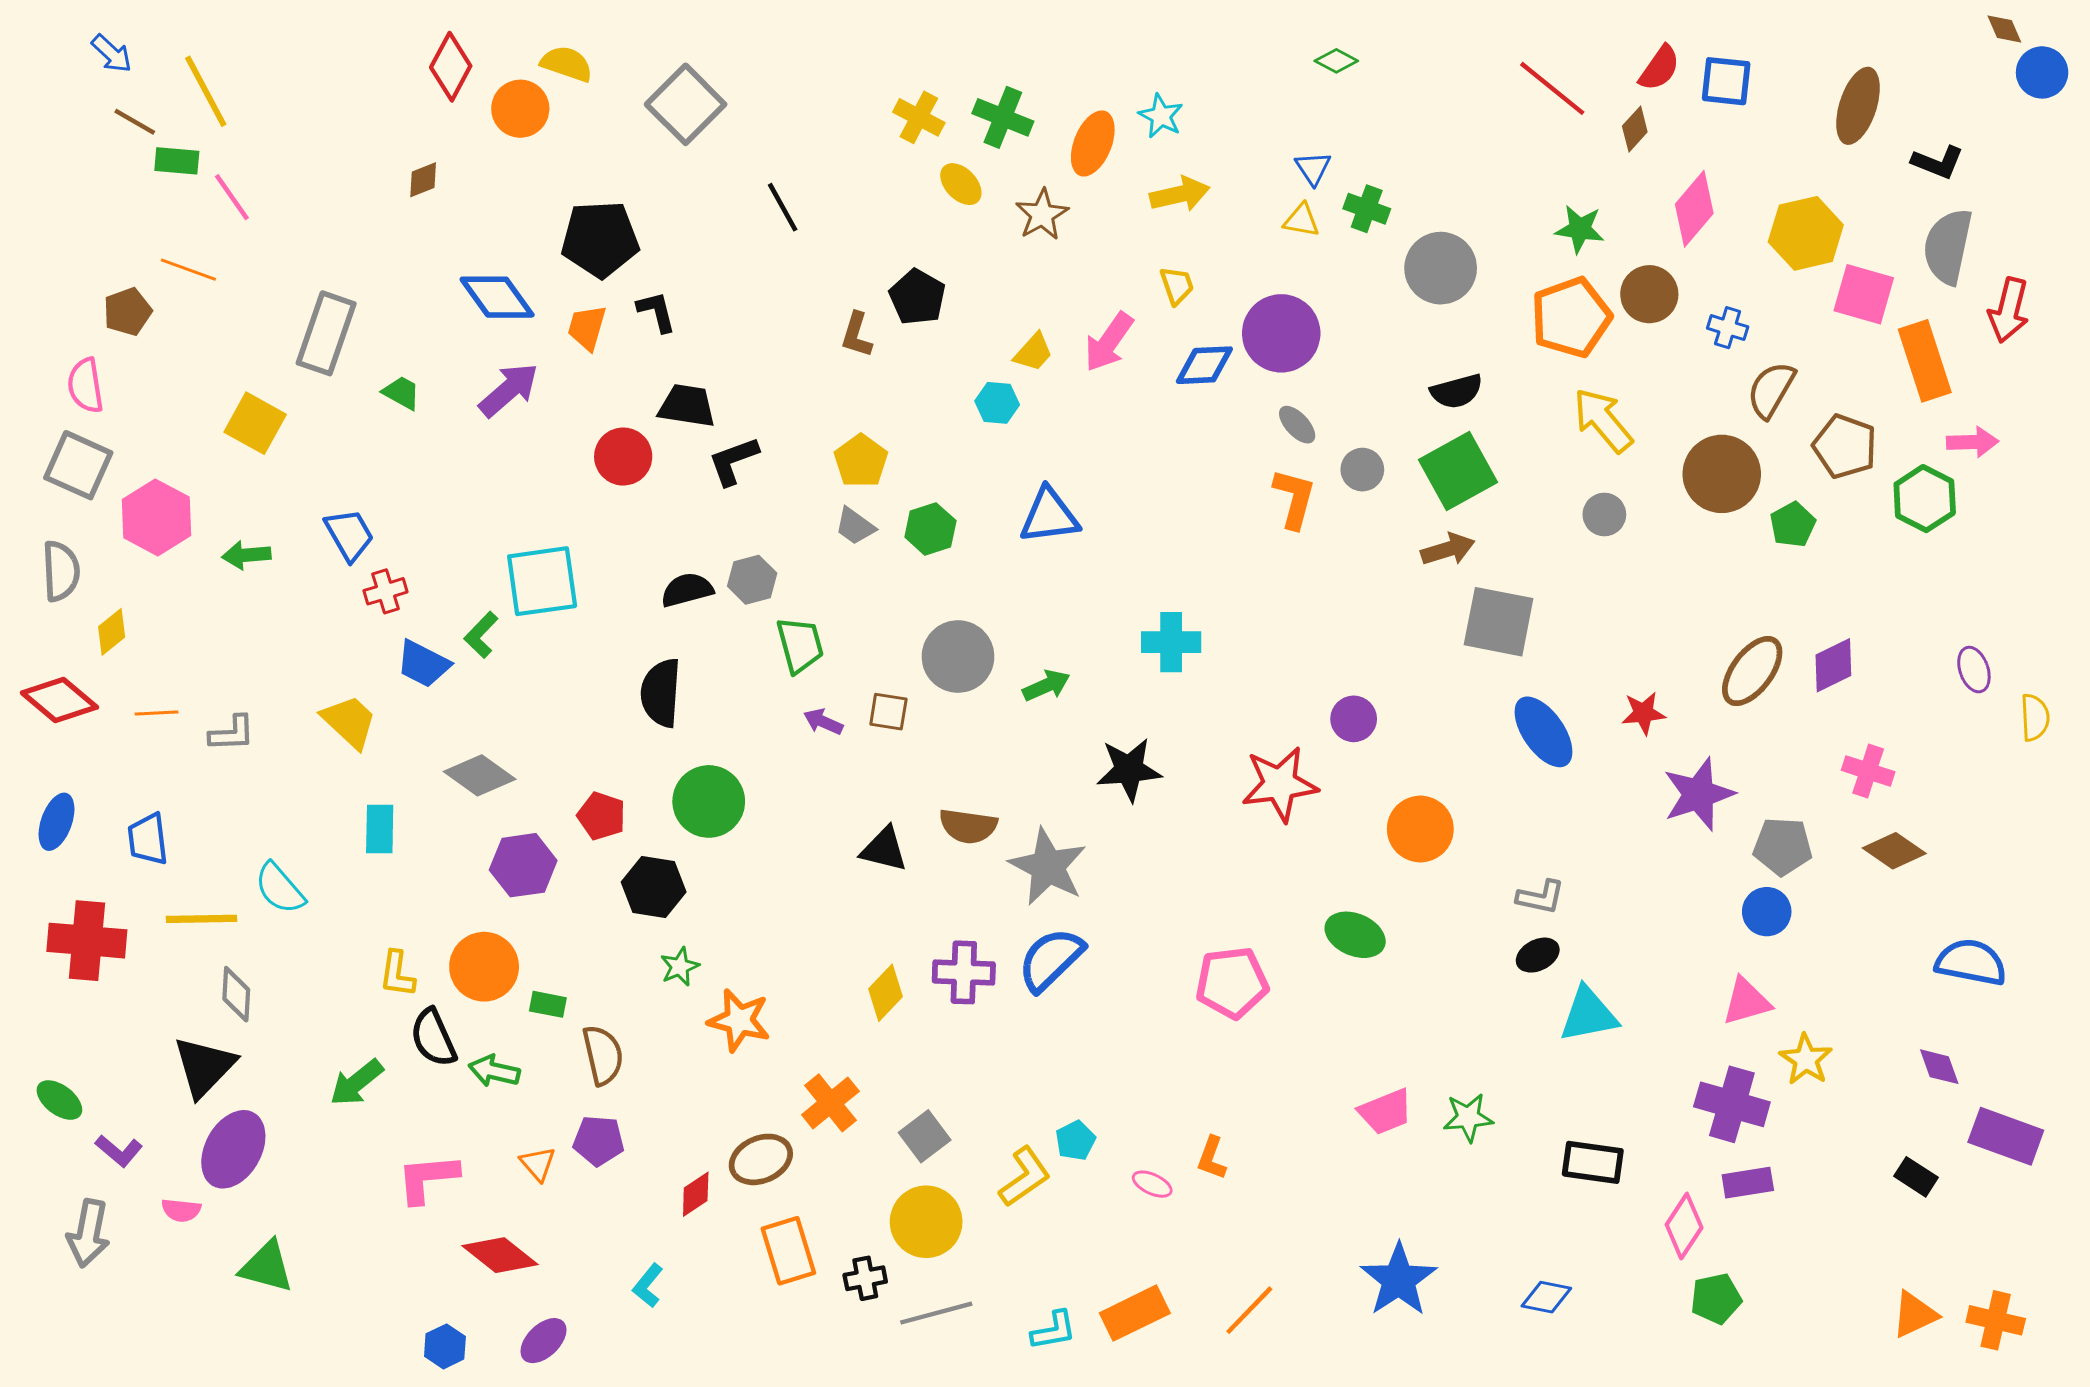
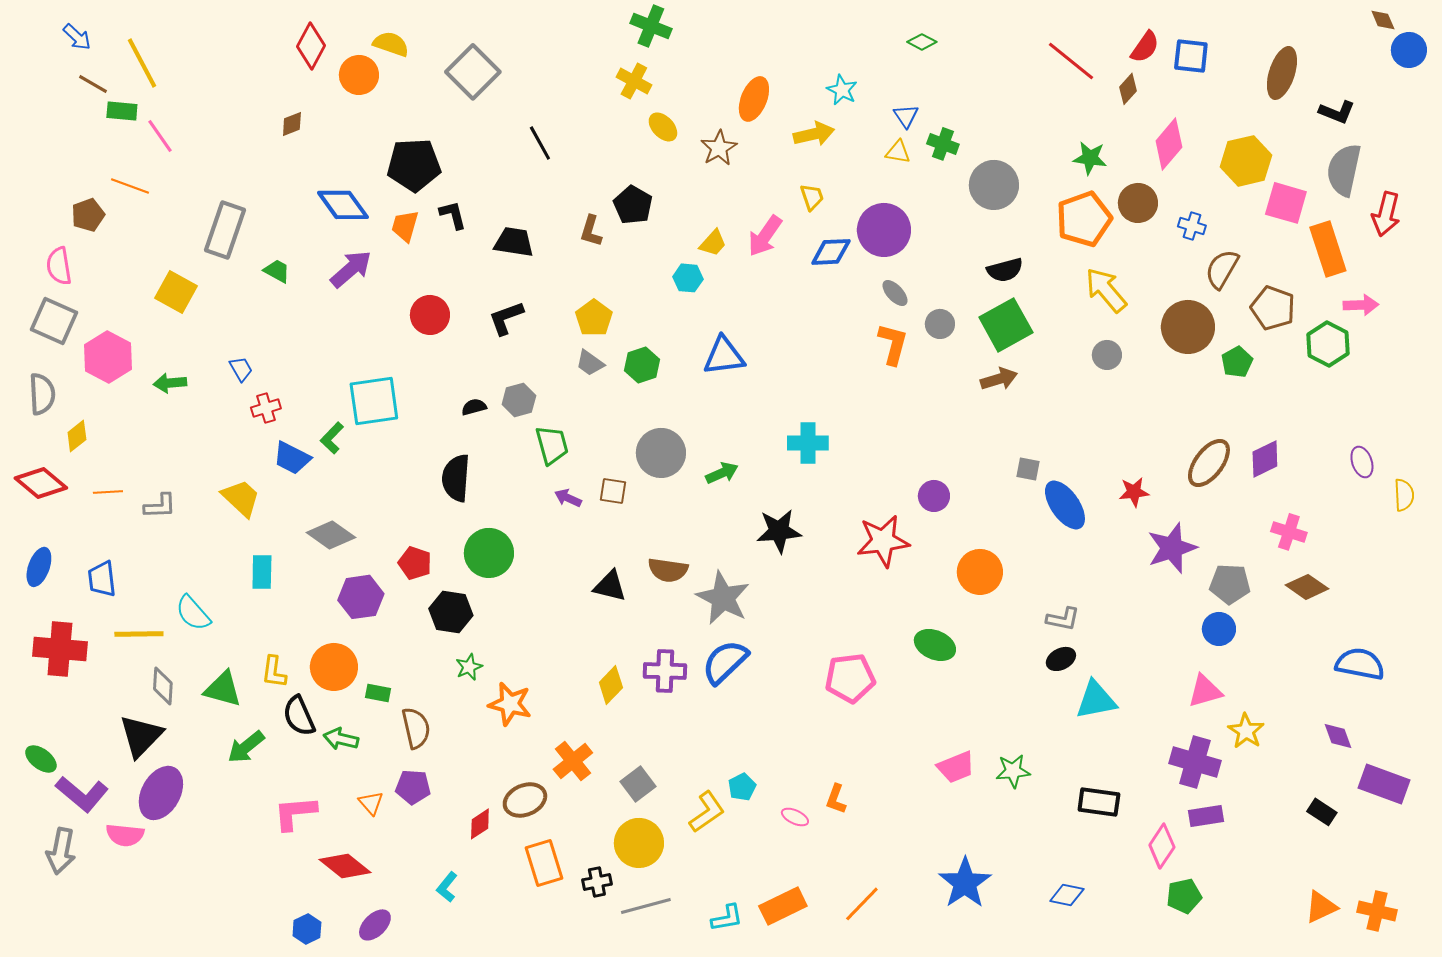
cyan star: (1161, 116) -> (842, 90), moved
green cross: (1003, 117) -> (651, 26), moved
black trapezoid: (687, 406) -> (514, 242), moved
blue trapezoid: (349, 535) -> (241, 369), size x0.7
black semicircle: (687, 590) -> (474, 407), size x0.7
gray square: (1499, 622) -> (1028, 469), moved, size x0.5
purple L-shape: (119, 1151) -> (82, 794), size x1.6
pink semicircle: (181, 1210) -> (125, 835), size x1.4
green triangle: (267, 1267) -> (223, 689), moved

